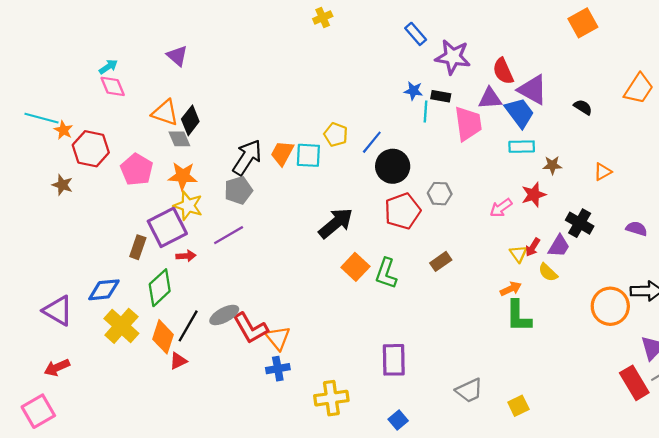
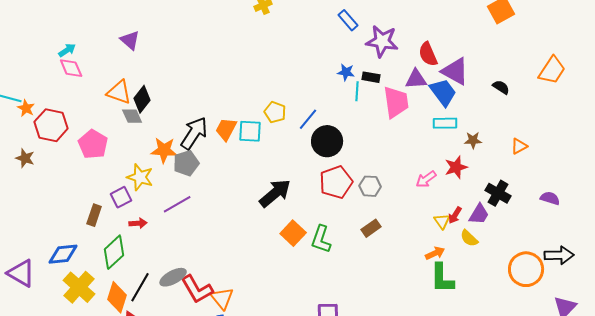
orange star: (183, 176) -> (164, 150), moved
gray hexagon: (440, 194) -> (370, 186), moved
purple square: (167, 227) -> (121, 197), size x0.6

